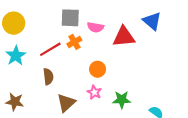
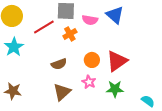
blue triangle: (152, 21) -> (115, 15), moved
red triangle: (124, 37) -> (117, 61), moved, turned -30
red line: (50, 49) -> (44, 27), moved
brown semicircle: (48, 77) -> (59, 64), moved, turned 77

